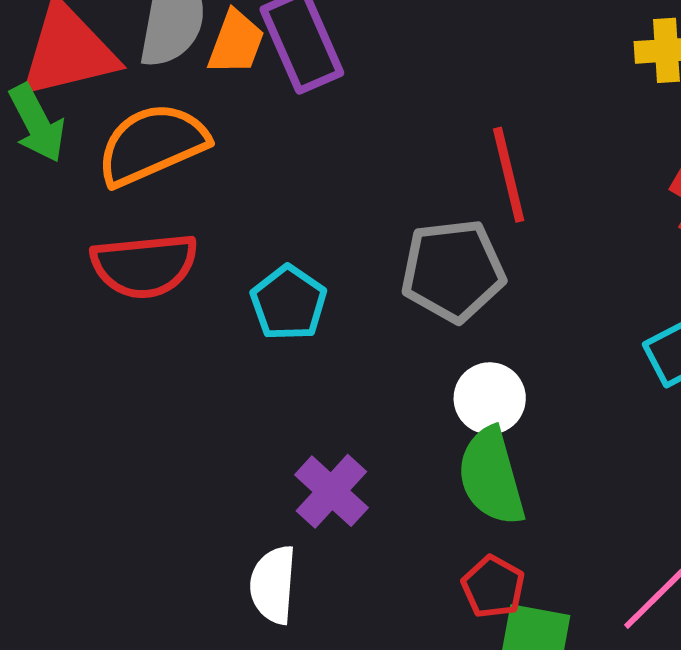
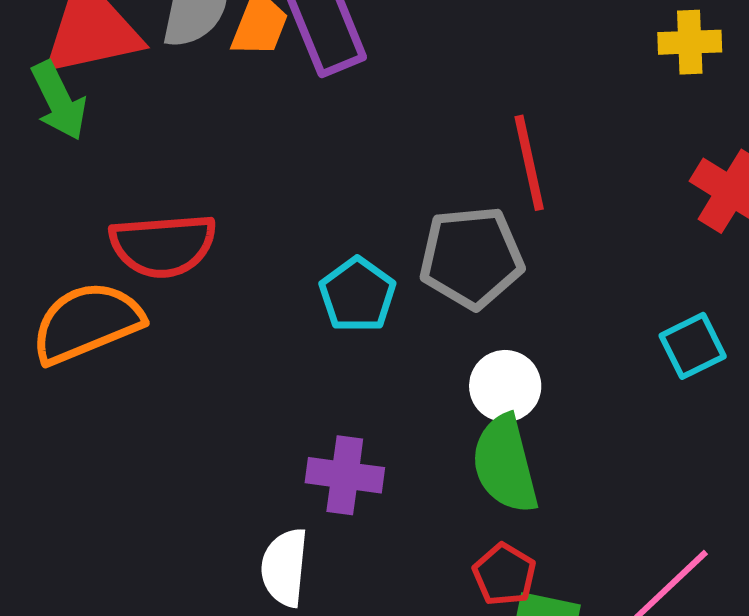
orange semicircle: (152, 144) -> (87, 323), moved
cyan pentagon: (288, 303) -> (357, 295), moved
purple cross: (331, 491) -> (345, 475), turned -36

